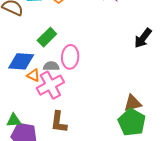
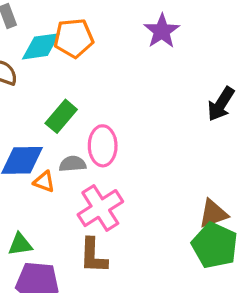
pink cross: (50, 85) -> (100, 208), moved
green triangle: (14, 120) -> (20, 244), moved

